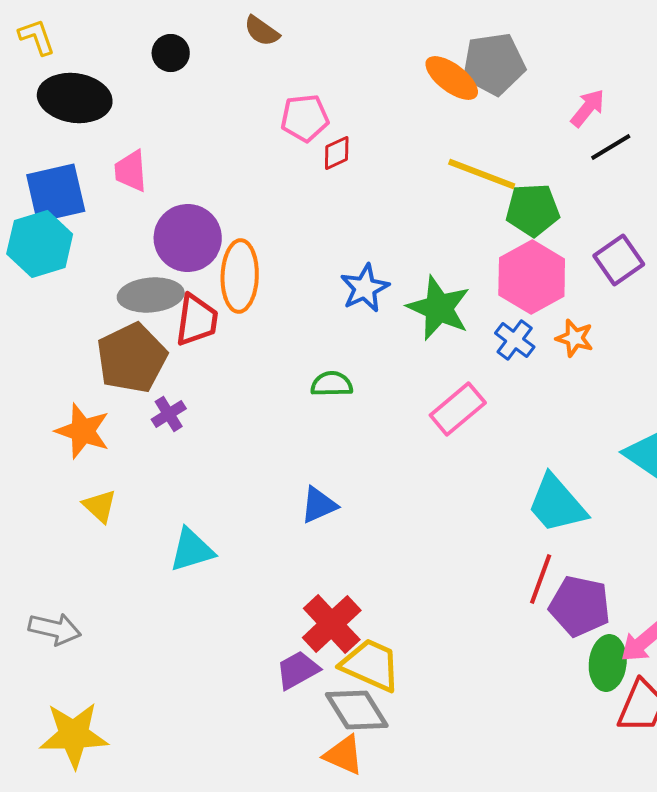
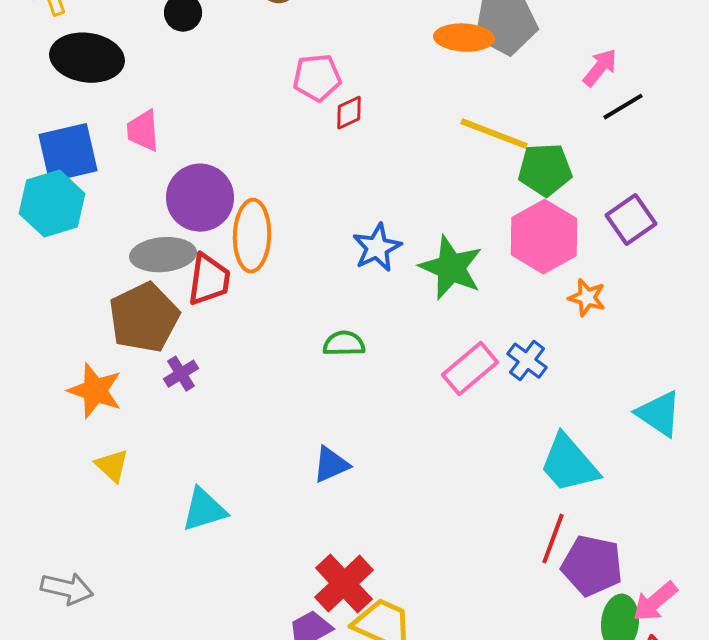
orange ellipse: (452, 78) -> (464, 38), turned -34
blue cross: (515, 340) -> (527, 361), moved

